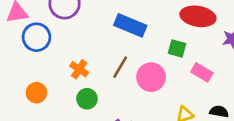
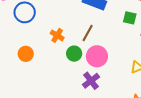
pink circle: (151, 77) -> (97, 56), moved
green circle: (87, 99) -> (74, 54), moved

